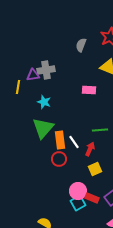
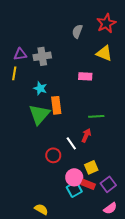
purple triangle: (33, 75) -> (20, 54), moved
orange rectangle: (60, 140) -> (56, 105), moved
white line: (74, 142) -> (71, 143), moved
red circle: (59, 159) -> (53, 155), moved
yellow square: (95, 169) -> (91, 167), moved

